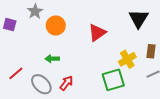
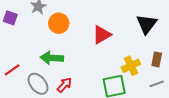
green arrow: (52, 59) -> (52, 58), size x1.5

